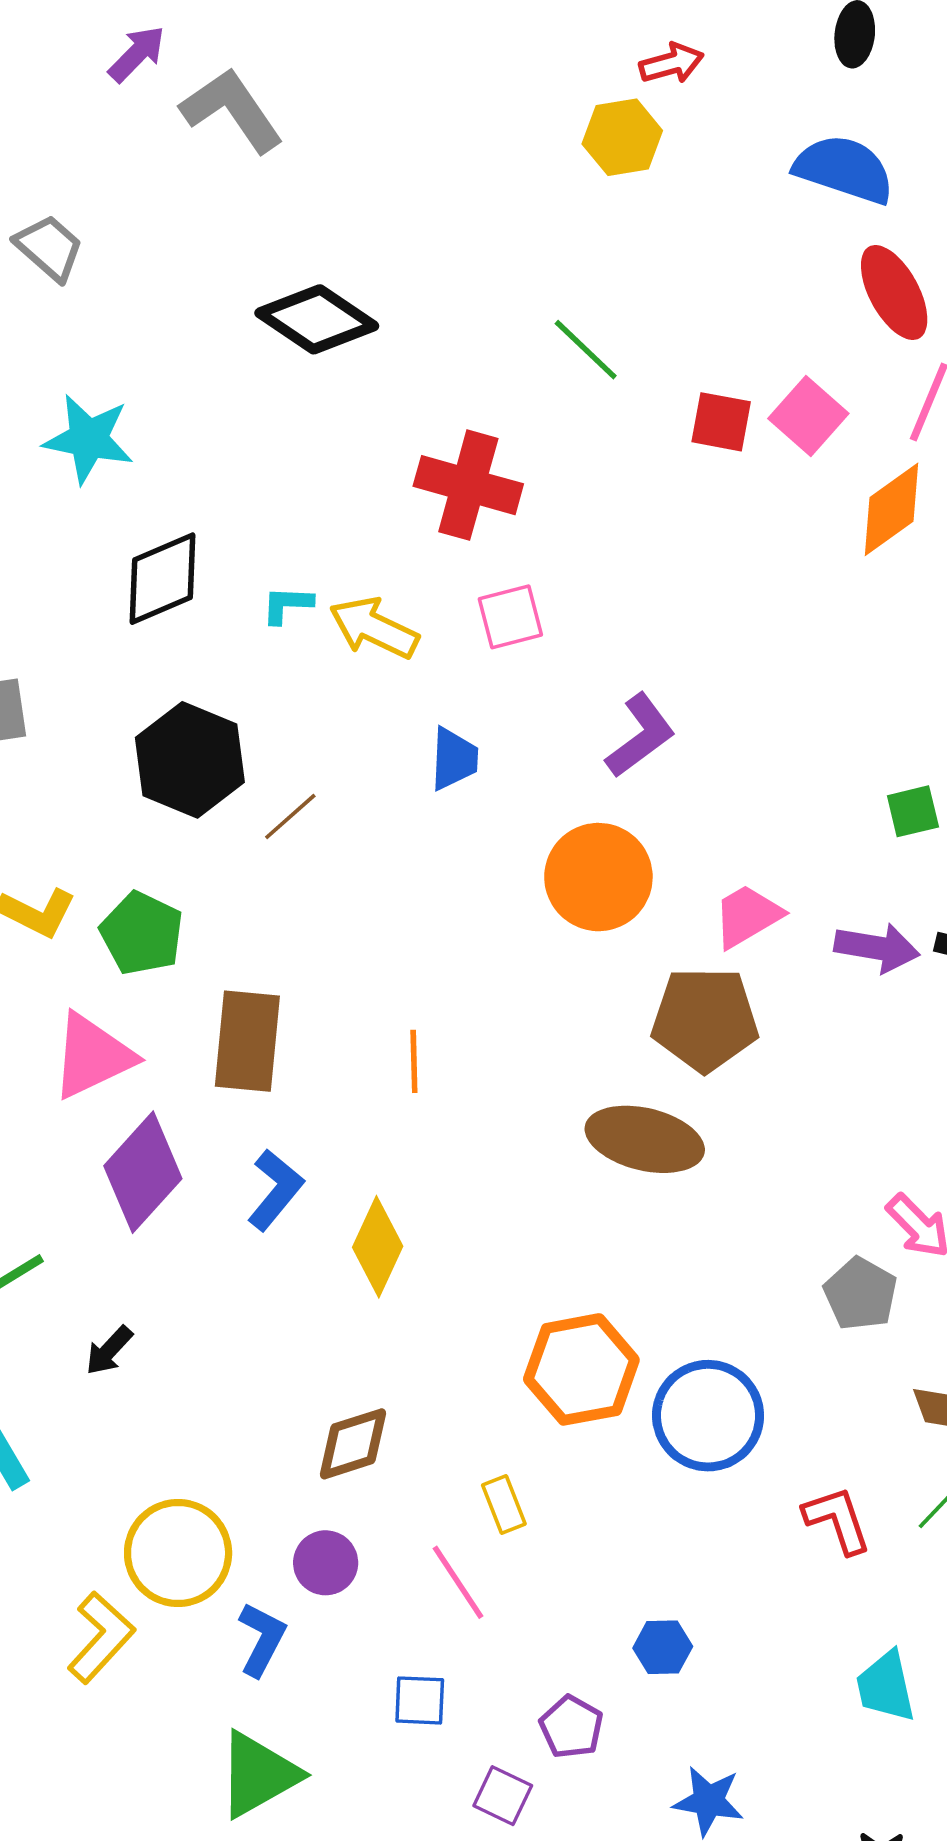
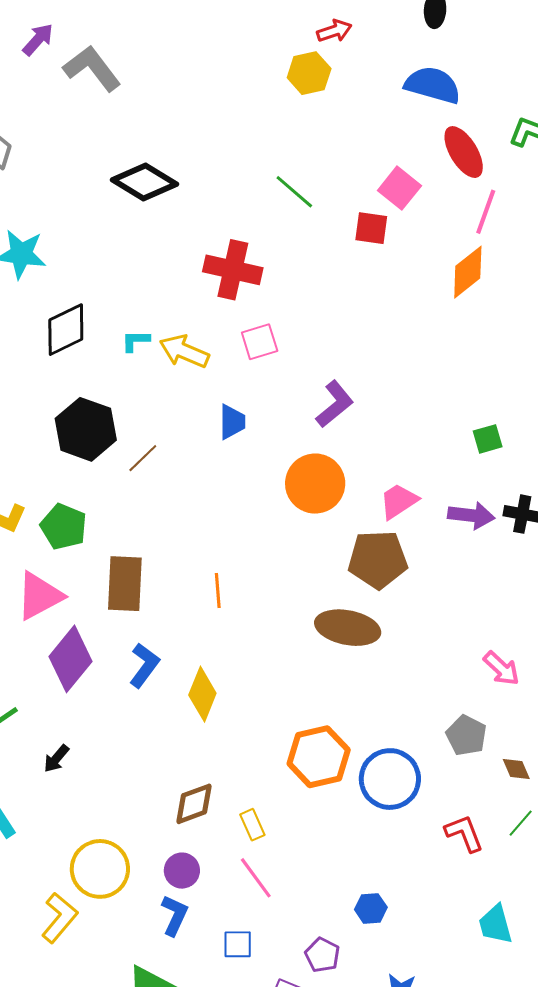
pink square: (808, 416) -> (399, 188), moved
gray pentagon: (861, 1294) -> (466, 735), moved
yellow rectangle: (504, 1504) -> (252, 825), moved
blue L-shape: (262, 1639) -> (175, 915), moved

